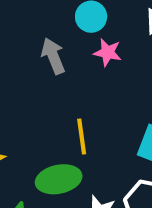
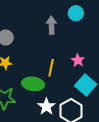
pink star: (108, 52) -> (78, 60), moved

